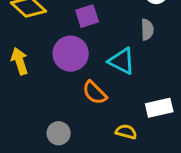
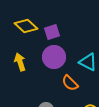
purple square: (87, 16) -> (52, 32), moved

